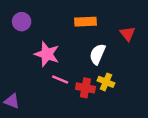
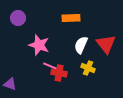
red triangle: (128, 34) -> (106, 44), moved, size x1.5
red cross: (85, 88) -> (59, 73), moved

